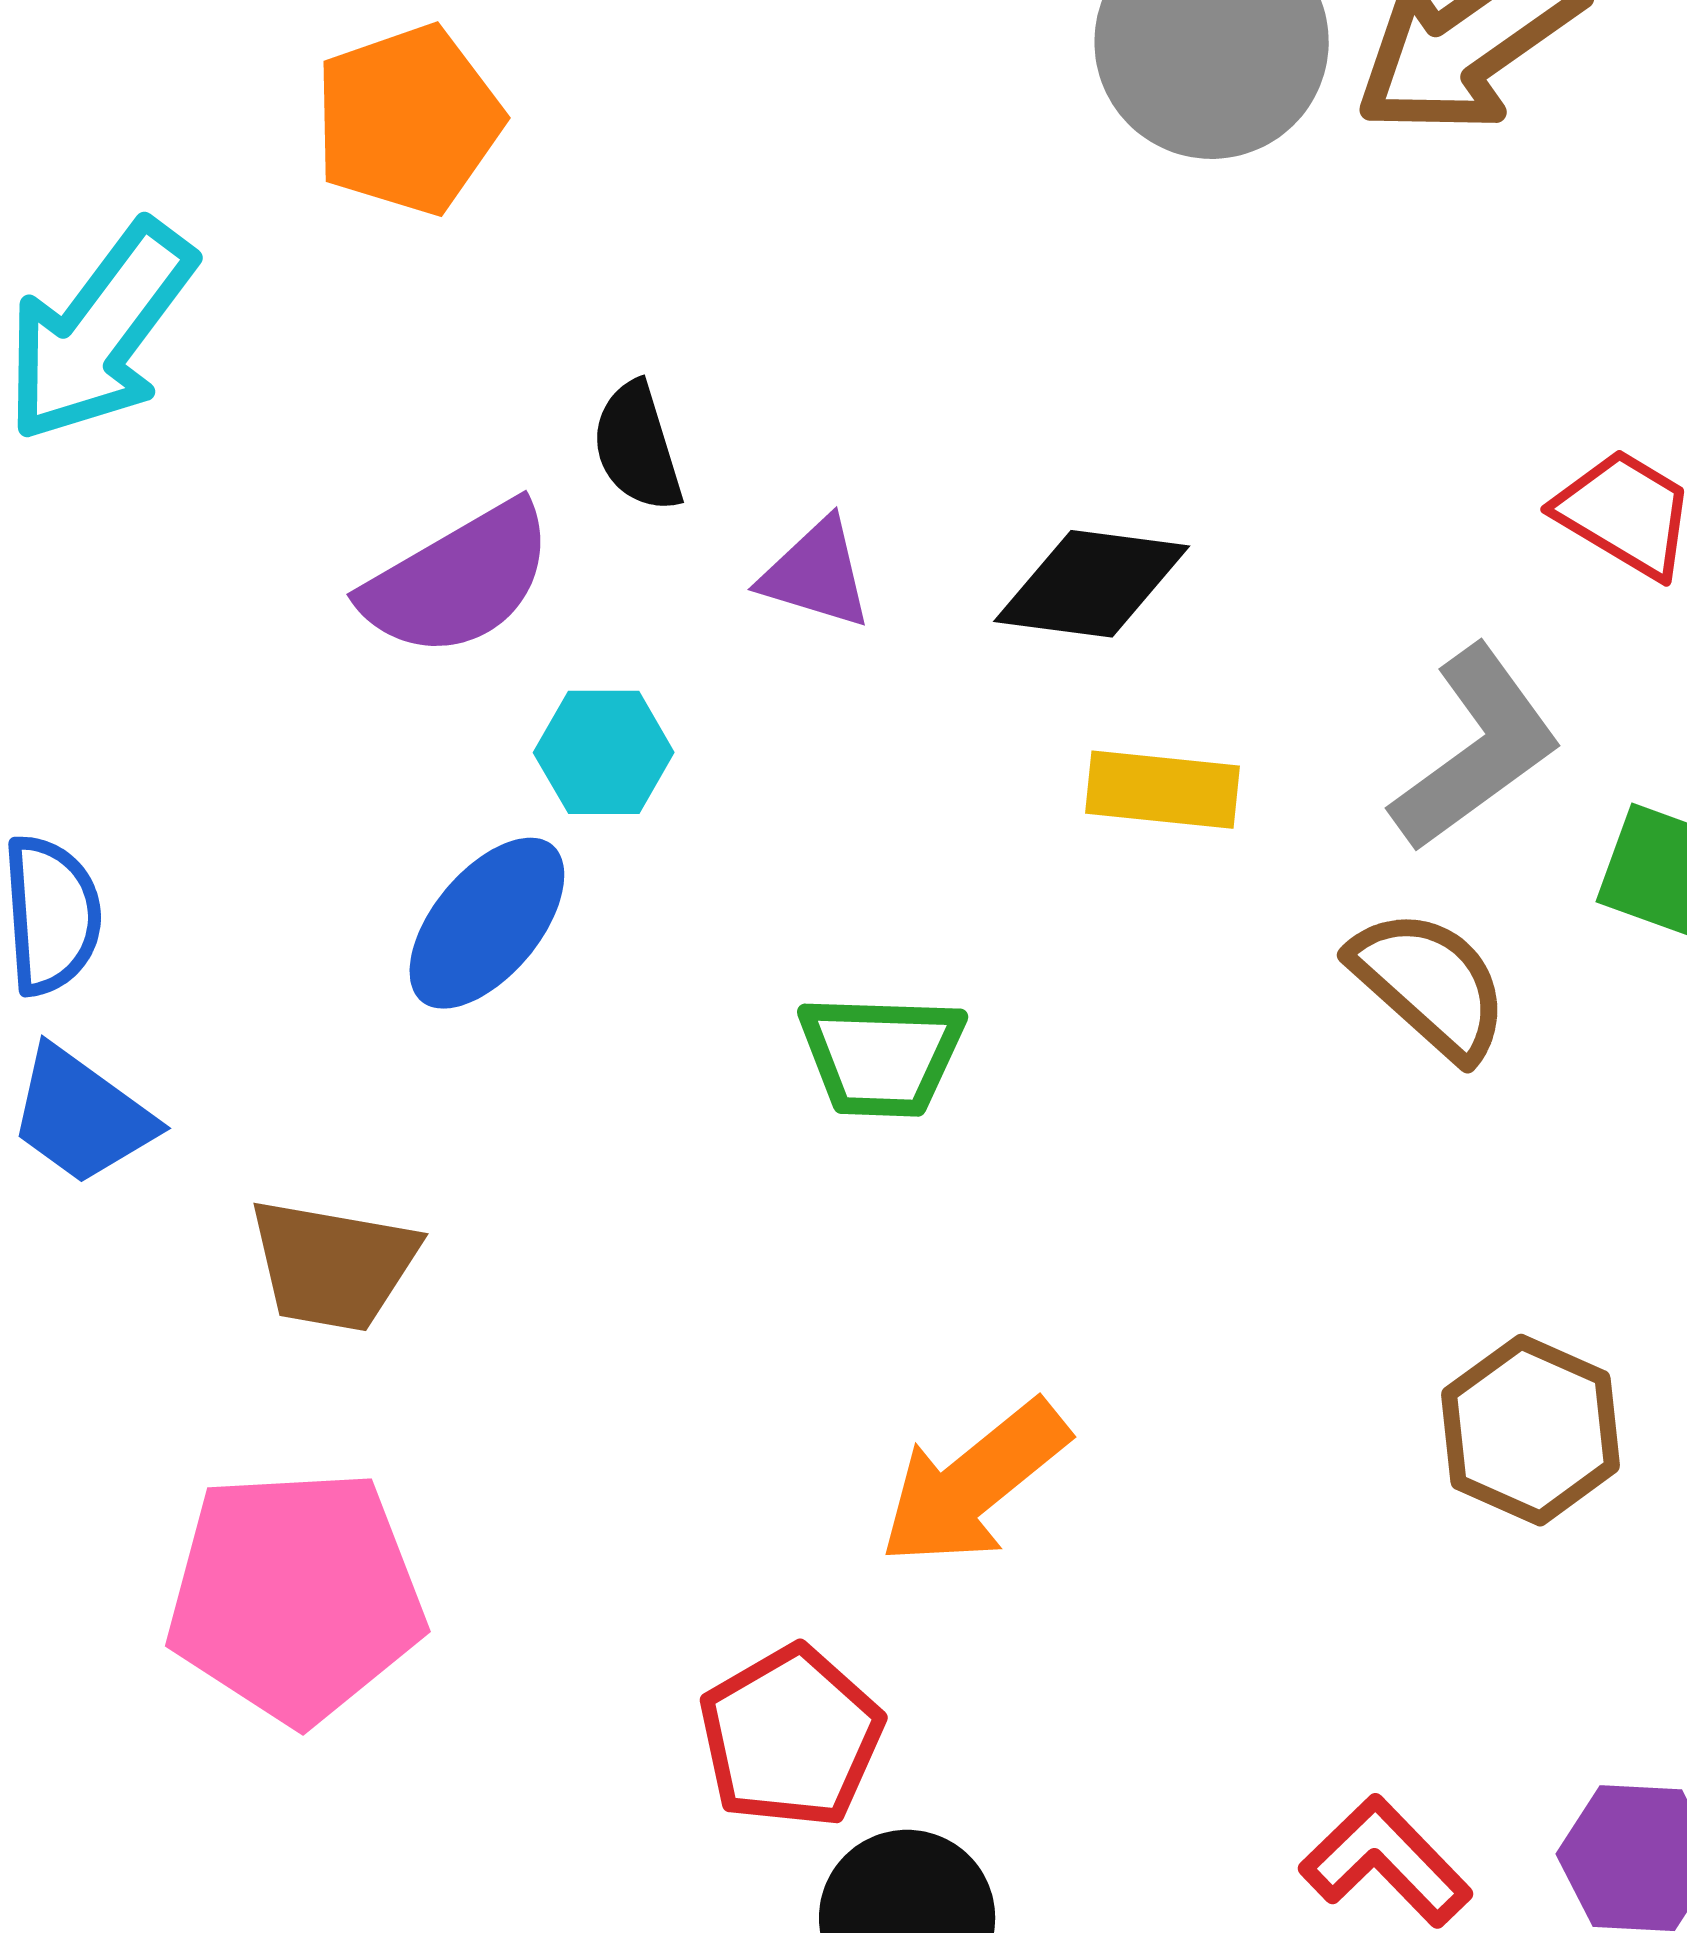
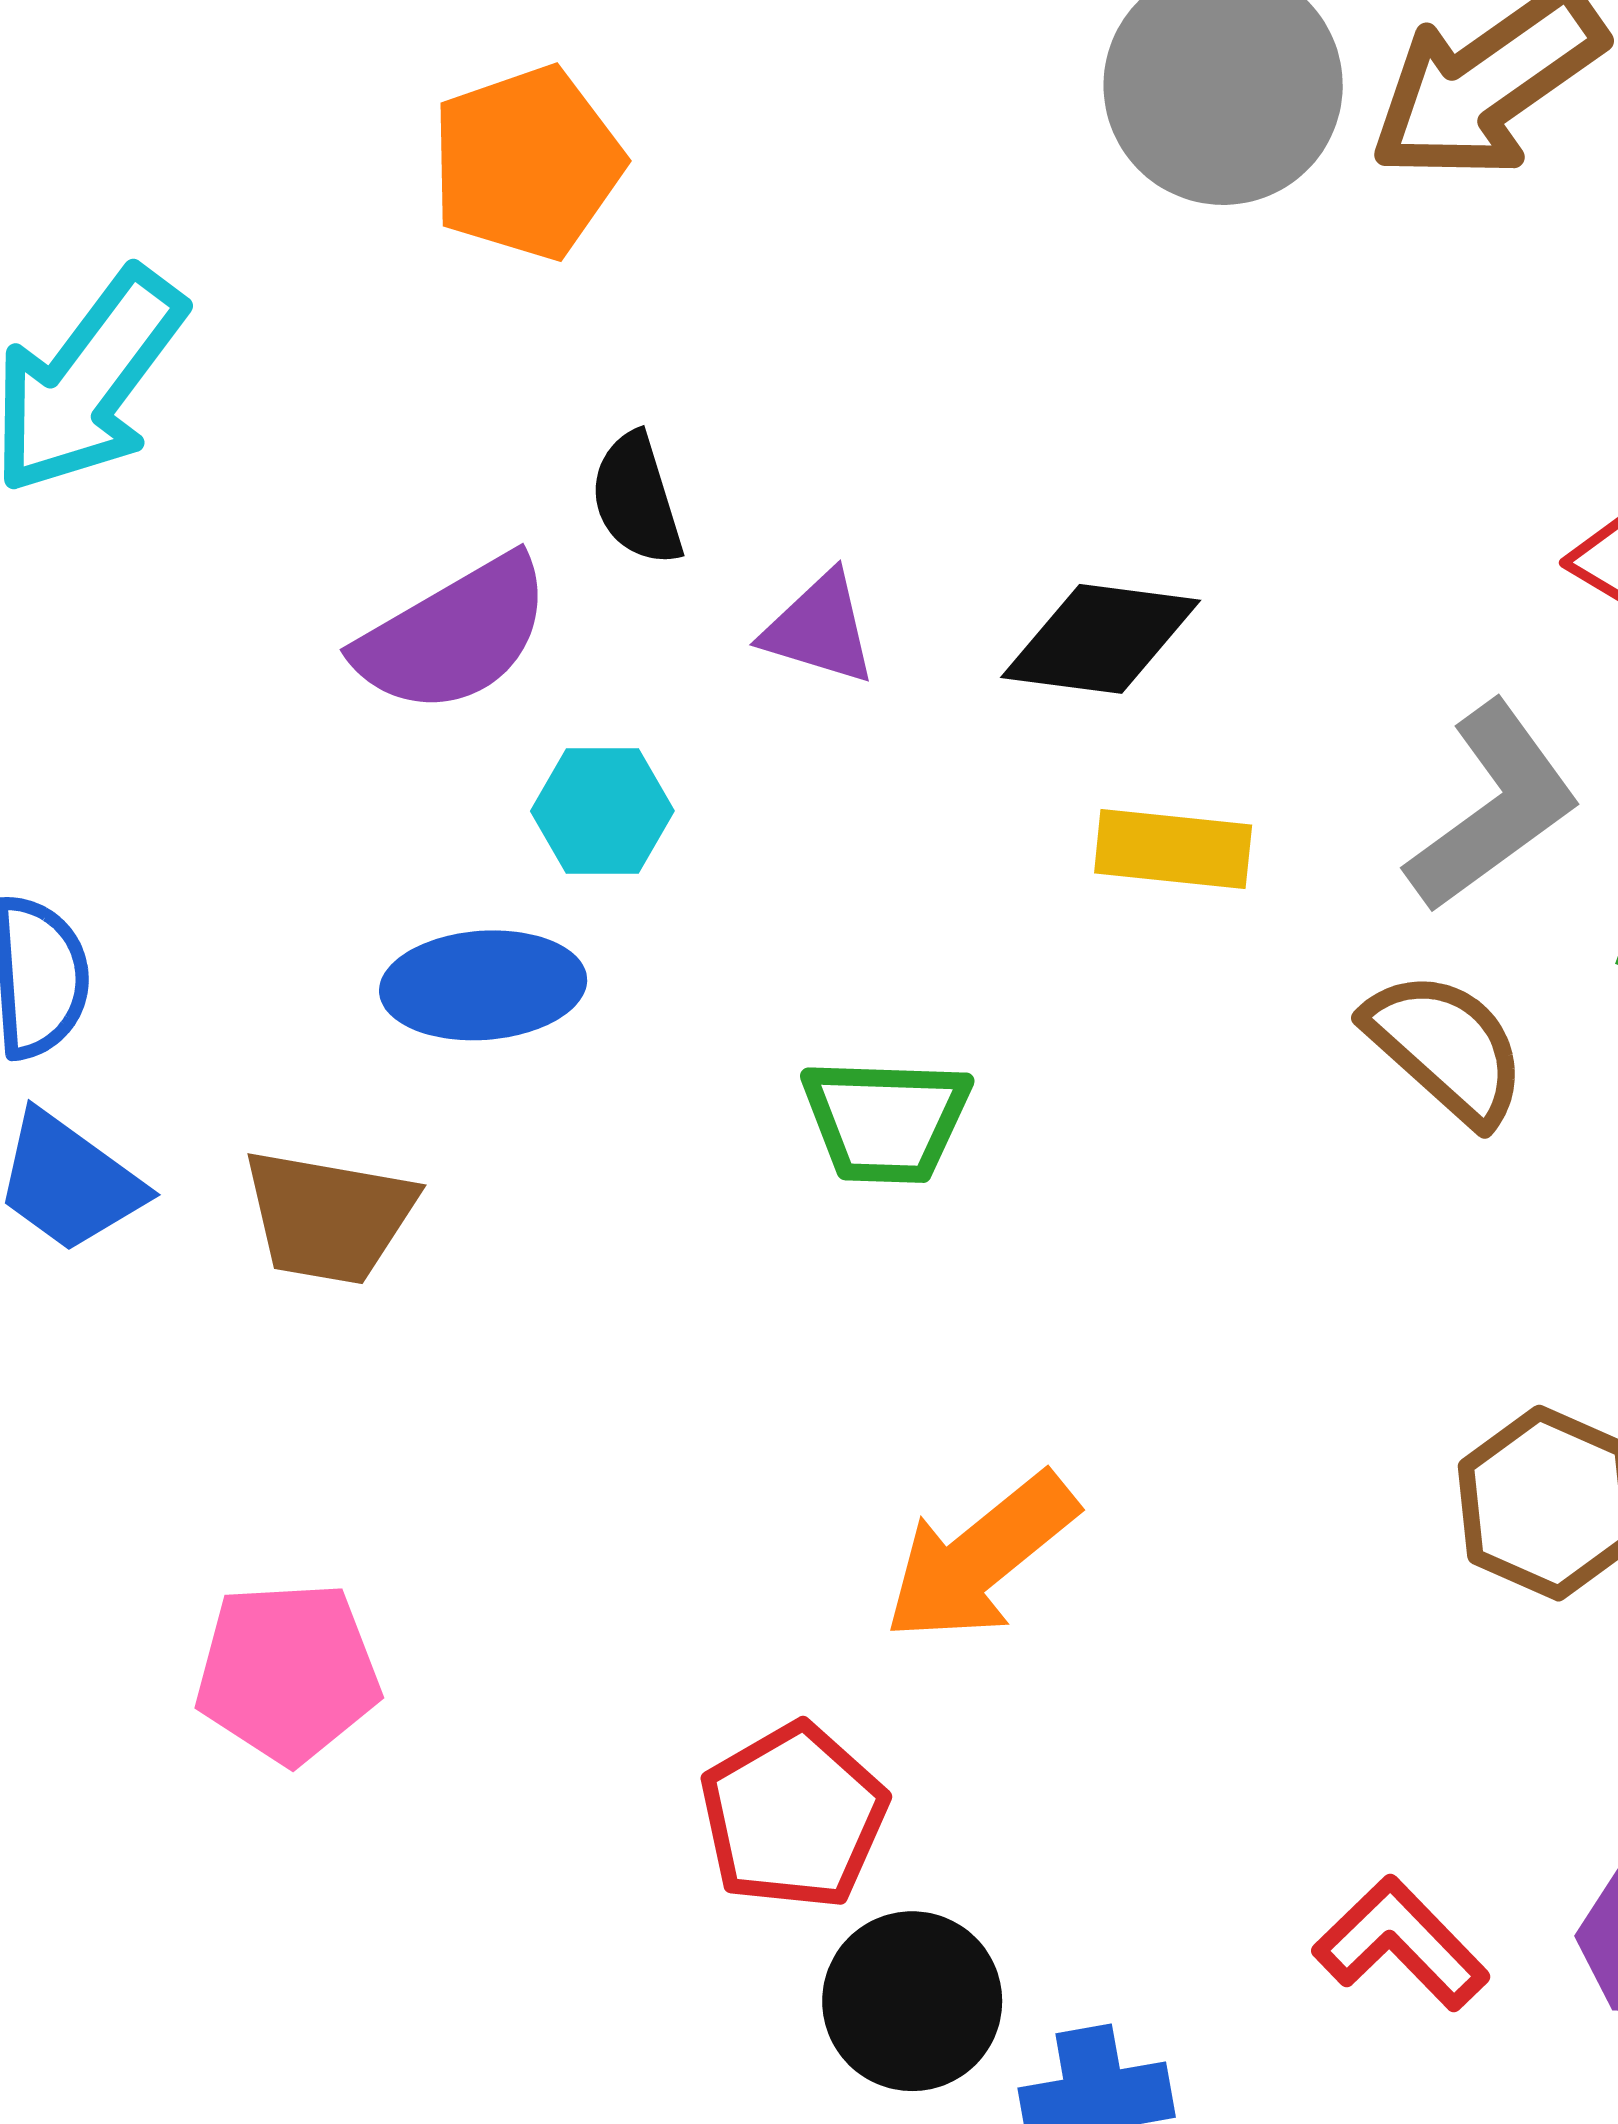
orange pentagon: (408, 120) -> (527, 163), moved
blue ellipse: (487, 923) -> (483, 985), turned 46
brown trapezoid: (333, 1265) -> (329, 1217), moved
pink pentagon: (296, 1596) -> (288, 1672), size x0.7

